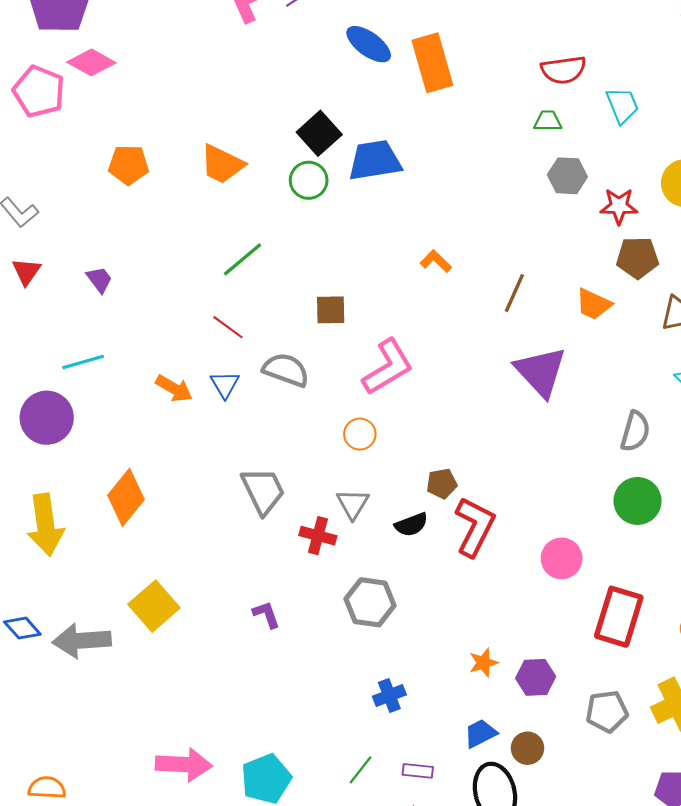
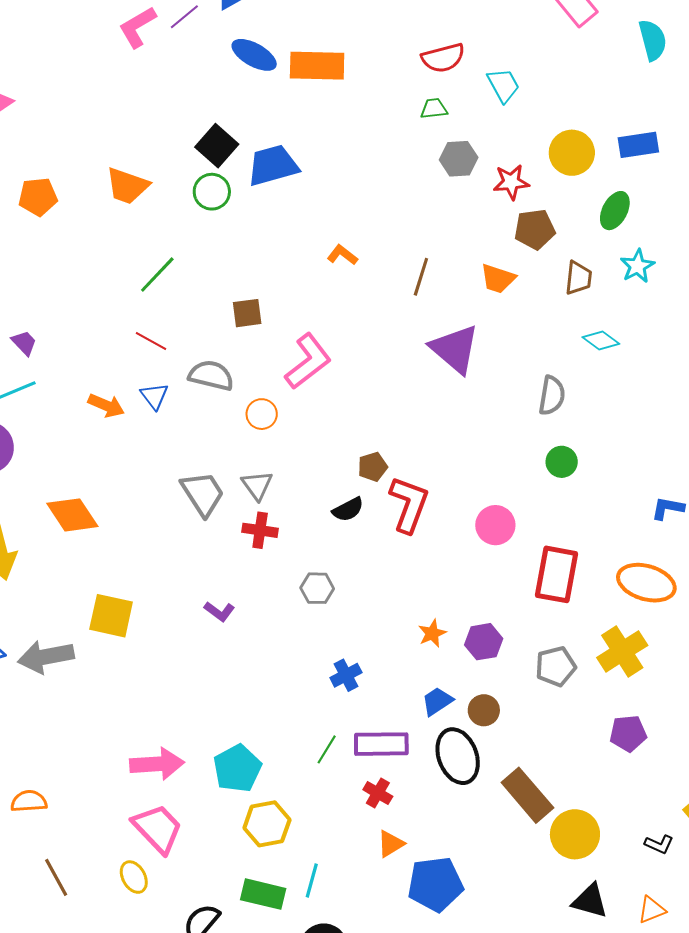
orange rectangle: (432, 63) -> (317, 66), turned -66
purple trapezoid: (99, 280) -> (24, 343), moved
orange circle: (360, 434) -> (262, 414), moved
orange diamond: (126, 497) -> (72, 515), turned -66
green circle: (637, 501) -> (562, 462), size x0.7
gray triangle: (353, 504) -> (257, 485), moved
gray hexagon: (370, 602) -> (317, 588), size x0.7
yellow square: (154, 606) -> (111, 616), turned -30
purple L-shape: (266, 614) -> (219, 611), turned 152
purple rectangle: (418, 771) -> (381, 744), size x1.8

